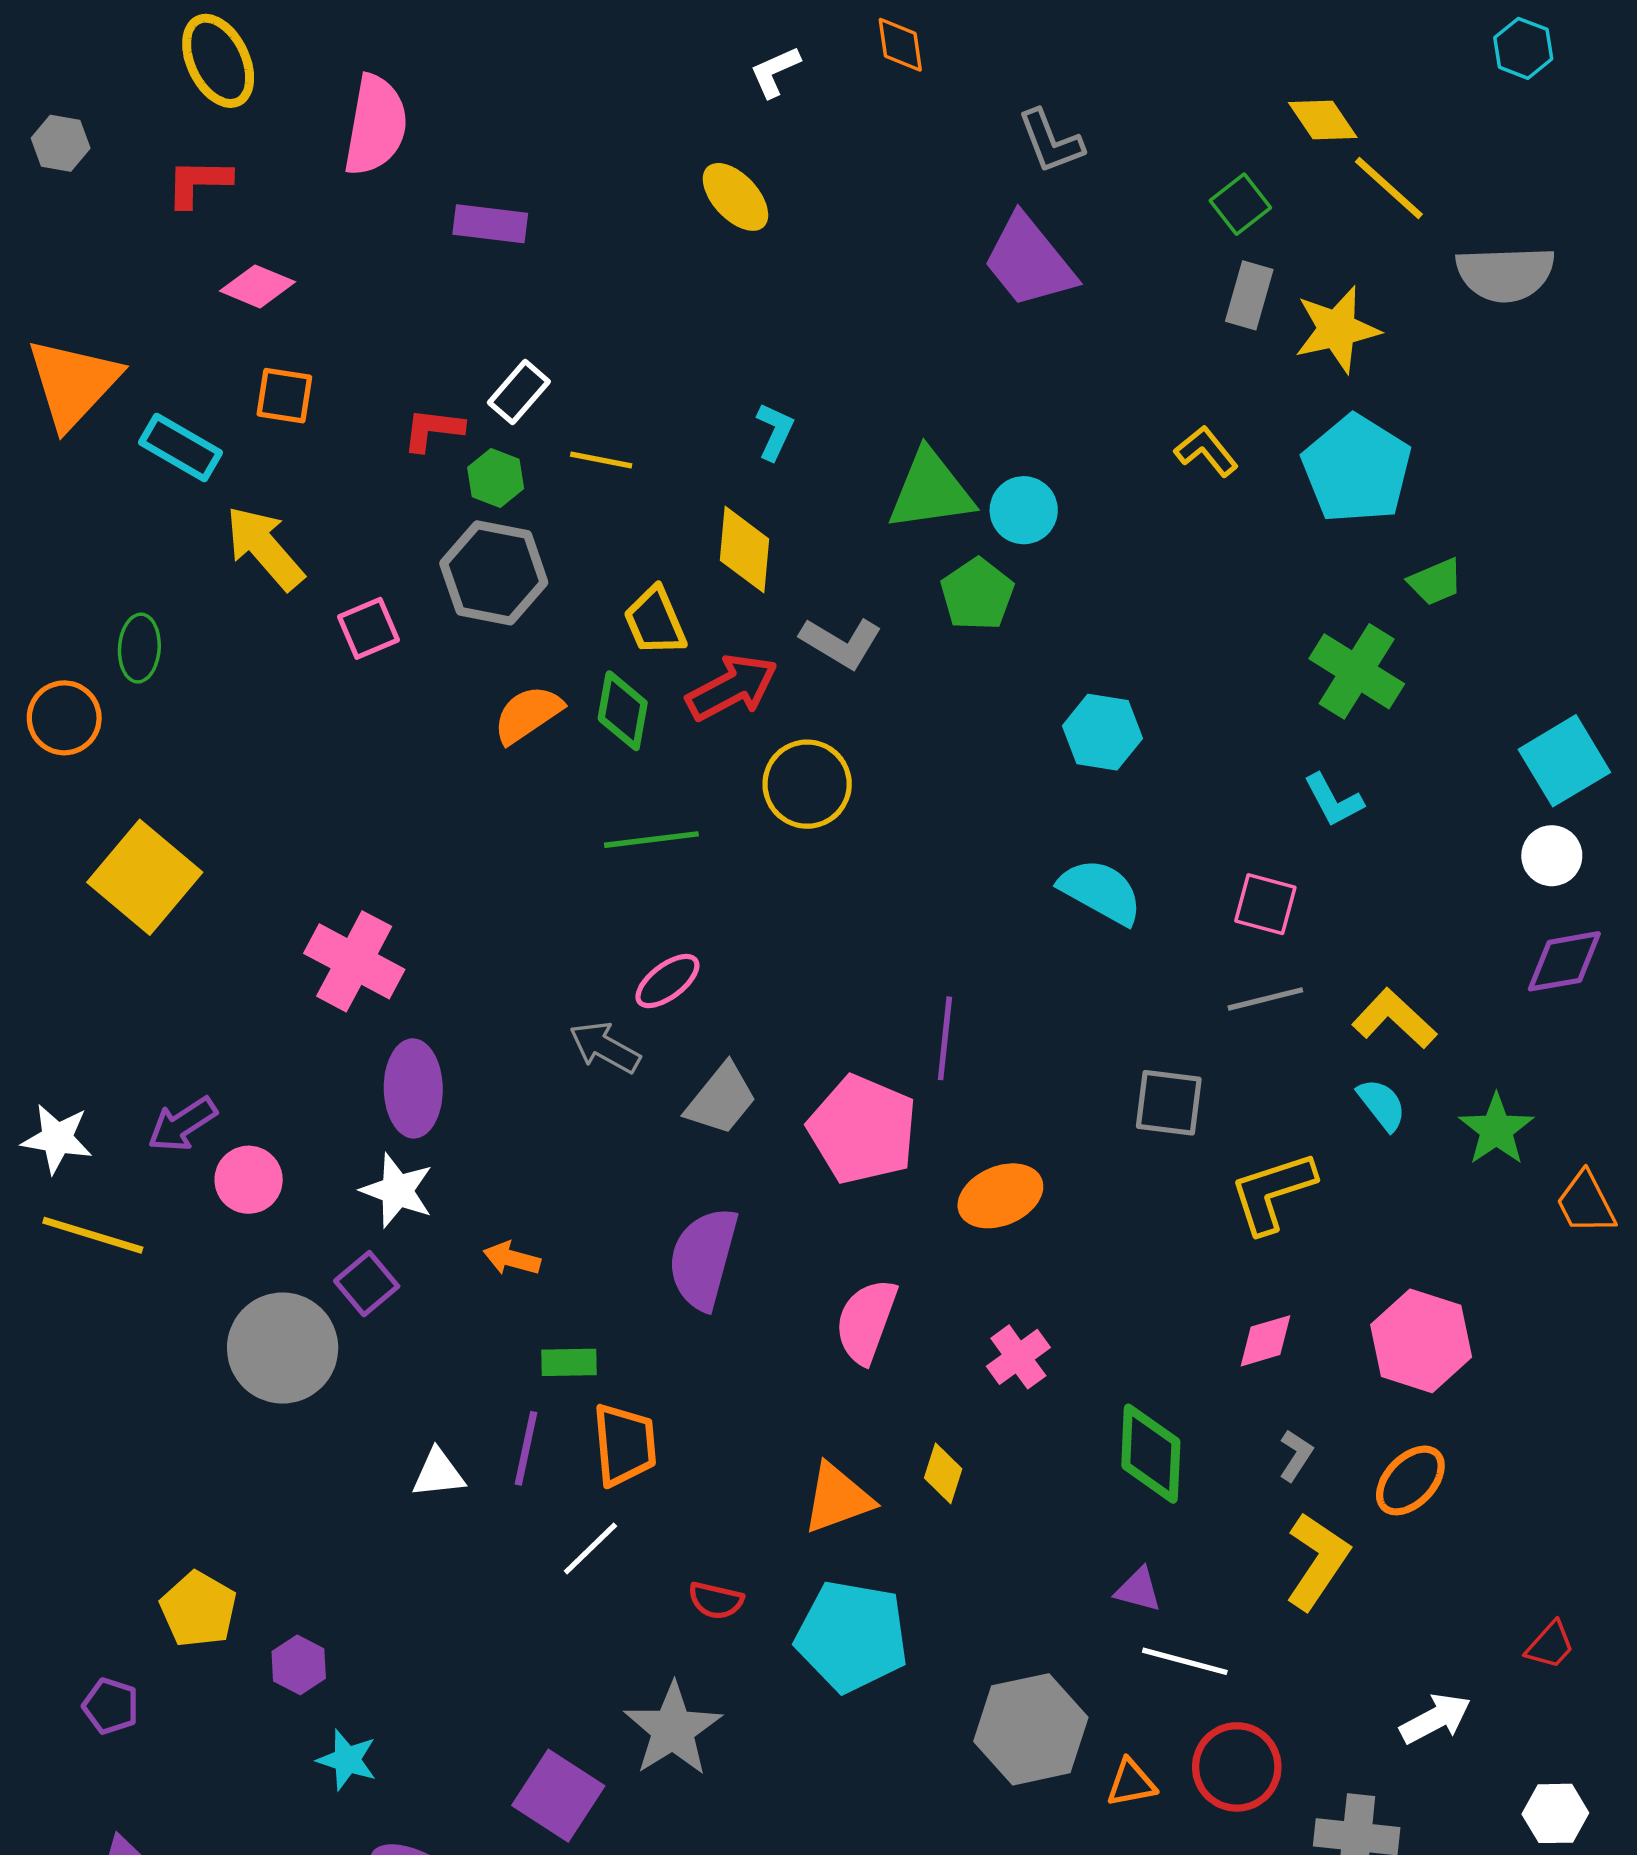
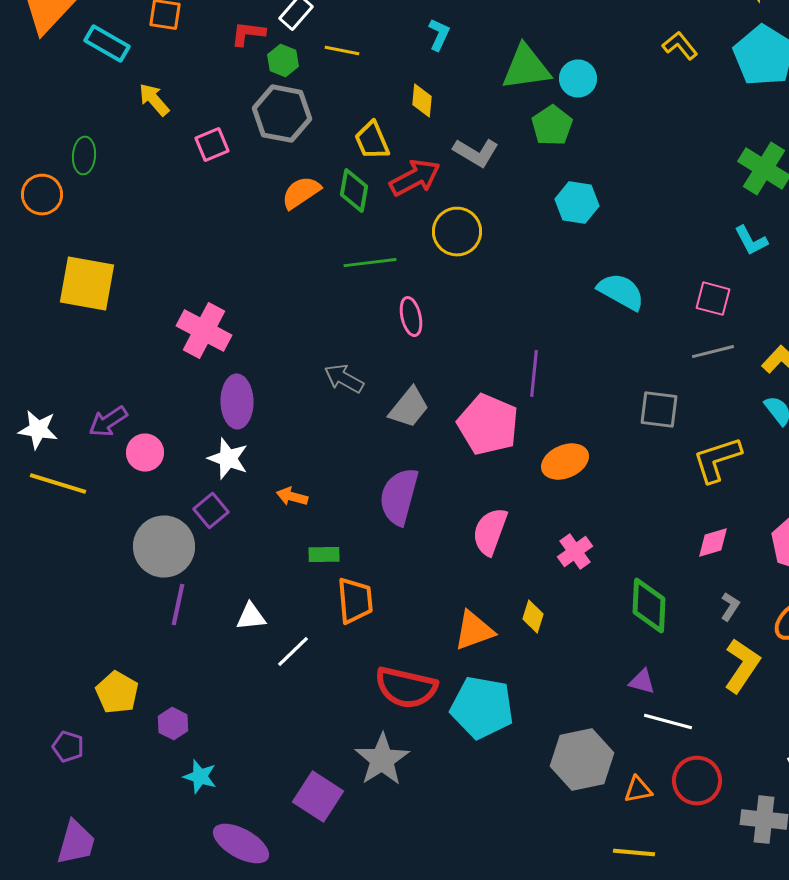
yellow arrow: (265, 548) -> (154, 100), size x0.7
yellow diamond: (744, 550) -> (422, 101), size x0.7
cyan hexagon: (1102, 732) -> (577, 203), moved
yellow square: (145, 877) -> (87, 284), turned -30
pink ellipse: (667, 981) -> (411, 317), moved, turned -66
purple line: (526, 1448) -> (178, 605), moved
white line: (590, 1549) -> (293, 652), moved
red semicircle: (716, 1600) -> (406, 688), size x2.0

